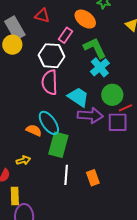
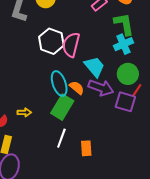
white hexagon: (51, 56) -> (51, 41), moved
red line: (125, 108) -> (137, 90), turned -48
orange semicircle: (34, 130) -> (77, 88), moved

